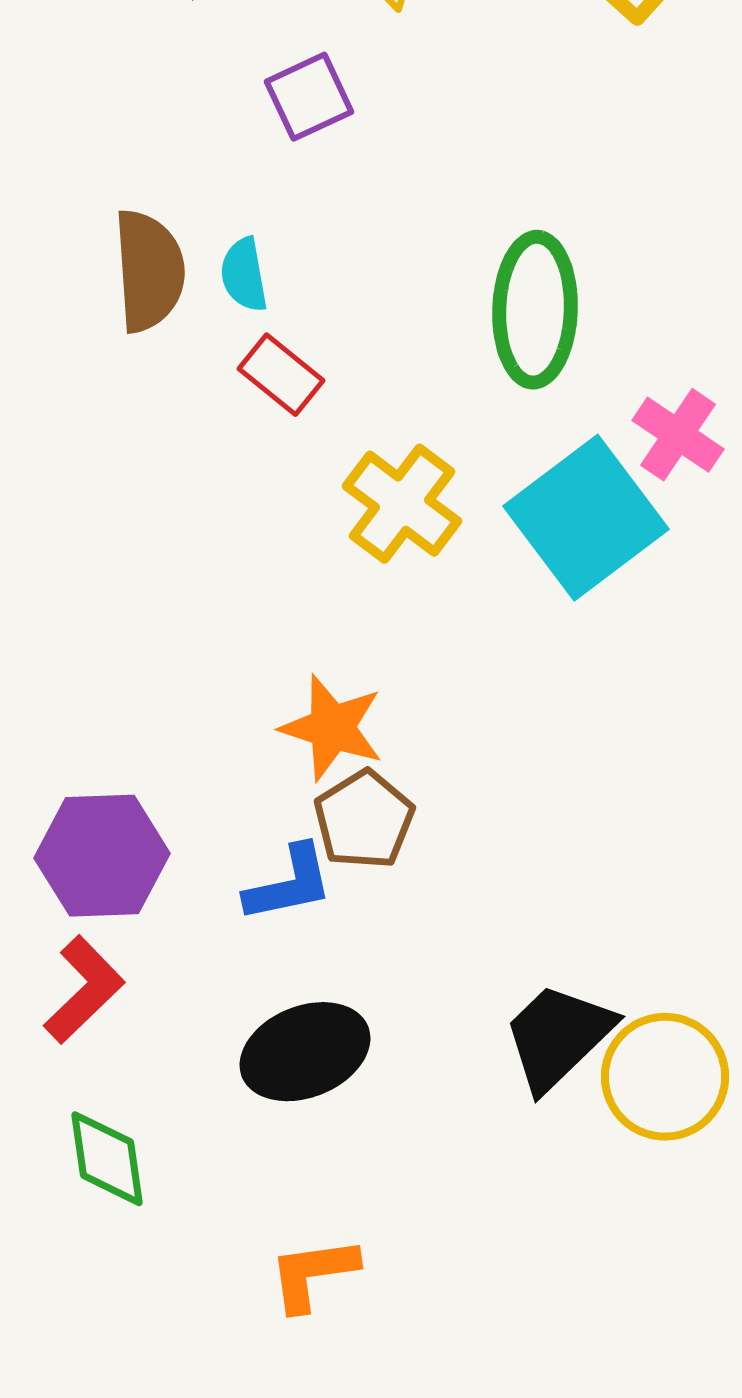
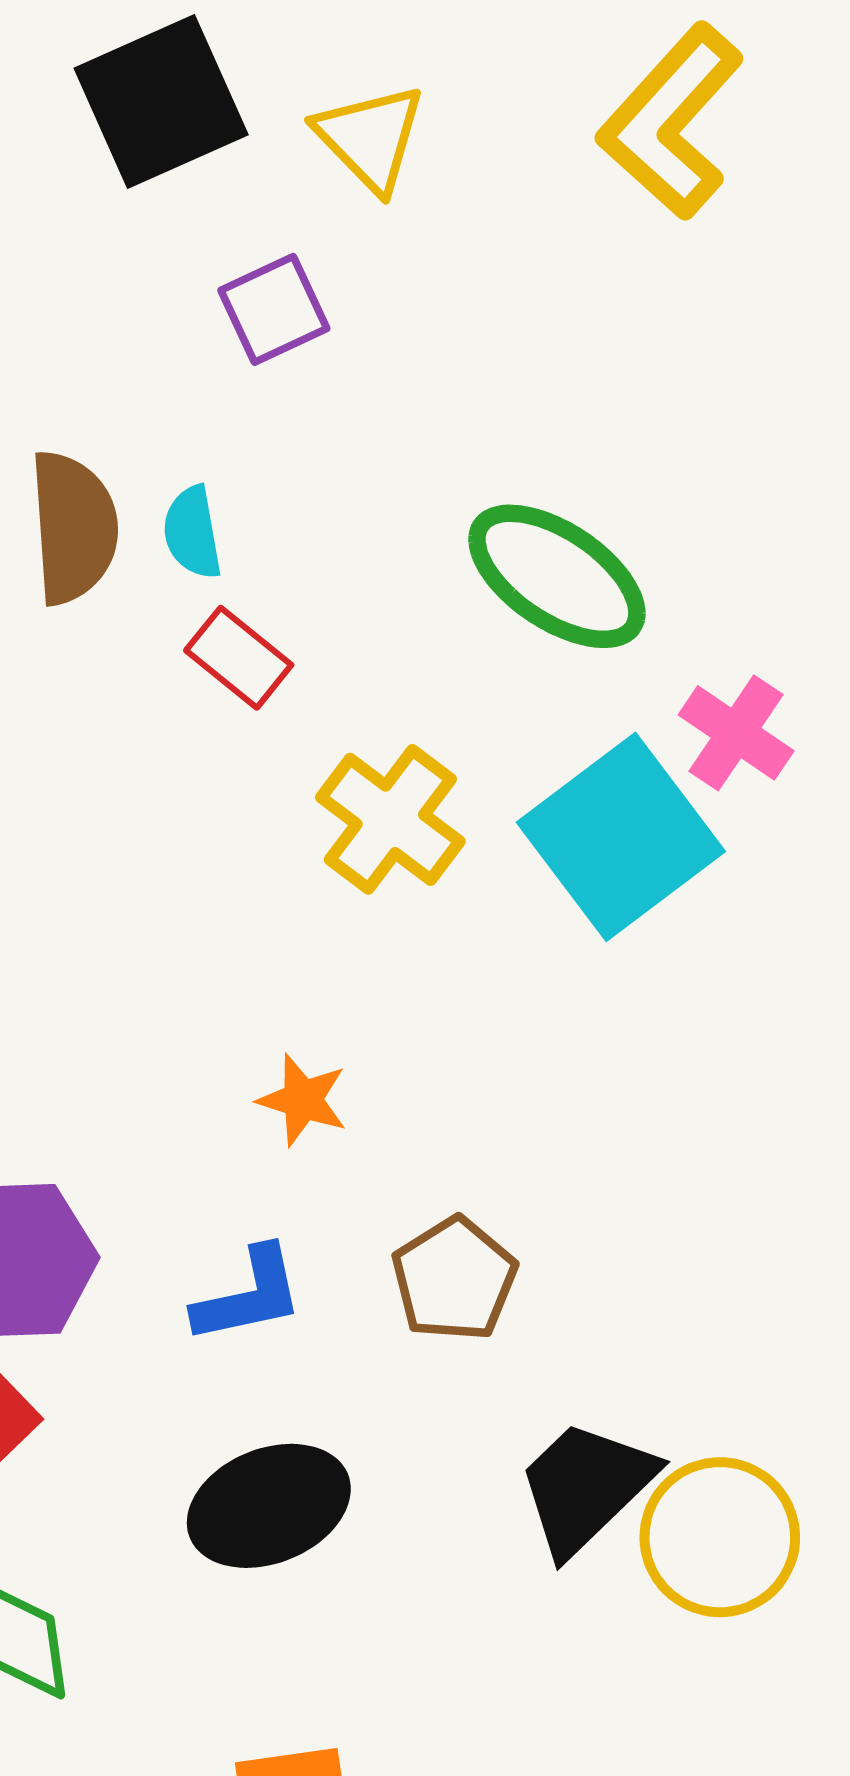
green ellipse: (535, 310) -> (557, 576), turned -58
orange star: (332, 728) -> (303, 1100), size x0.7
brown pentagon: (364, 820) -> (454, 1279), moved

